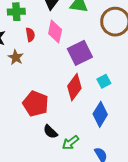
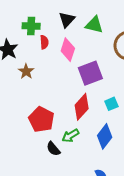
red semicircle: (30, 35) -> (44, 42), moved
green arrow: (70, 143) -> (70, 136), moved

